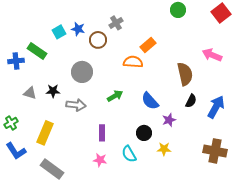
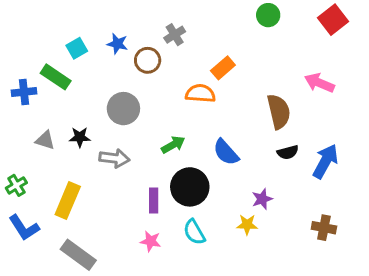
cyan square: (59, 32) -> (77, 48), moved
black semicircle: (191, 101) -> (288, 152), turned 48
purple star: (169, 120) -> (262, 199), moved
black circle: (144, 133) -> (190, 187), moved, size x1.6
brown cross: (215, 151) -> (324, 228), size x0.7

